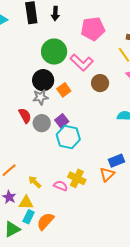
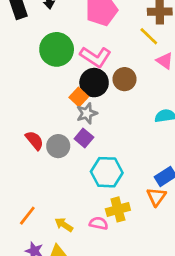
black circle: (43, 80) -> (94, 83), moved
gray star: (41, 97) -> (87, 113), moved
cyan hexagon: (68, 137) -> (107, 172), moved
yellow cross: (77, 178) -> (118, 209), turned -30

